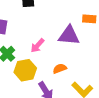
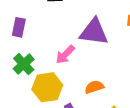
purple triangle: (69, 35) -> (94, 32), moved

